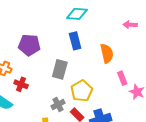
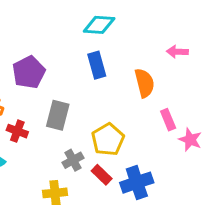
pink arrow: (130, 25) -> (177, 52), moved
purple pentagon: (29, 45) -> (29, 72), turned -30
gray rectangle: (60, 69) -> (58, 115), moved

